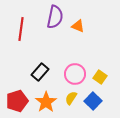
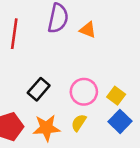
blue square: (93, 101) -> (120, 121), moved
orange star: (46, 102) -> (46, 128), turned 30

